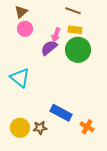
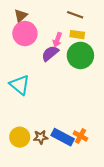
pink circle: (25, 29) -> (25, 33), size x1.5
blue rectangle: (61, 113) -> (63, 137), moved
orange cross: (87, 127) -> (80, 136), moved

